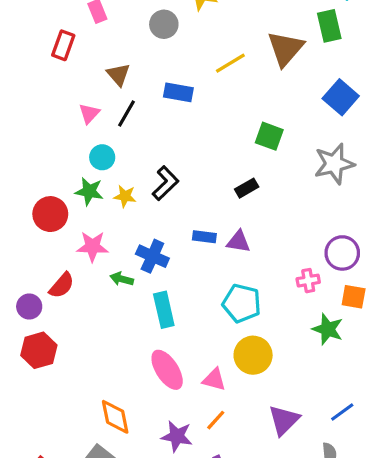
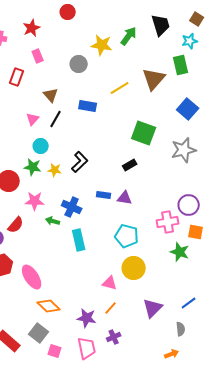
green square: (269, 136) -> (144, 133), size x1.4
pink cross: (308, 281) -> (168, 222), size x1.5
pink ellipse: (167, 370) -> (32, 277), moved
orange diamond: (115, 417) -> (49, 306), turned -35

